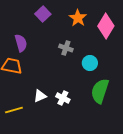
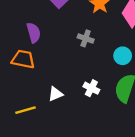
cyan circle: (90, 63) -> (123, 56), moved
white cross: (63, 98) -> (91, 88), moved

